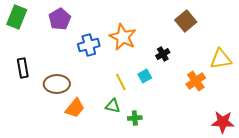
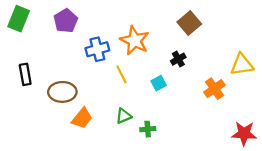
brown square: (186, 21) -> (189, 23), moved
yellow line: (121, 82) -> (121, 74), moved
green triangle: (113, 106) -> (124, 116), turned -35

